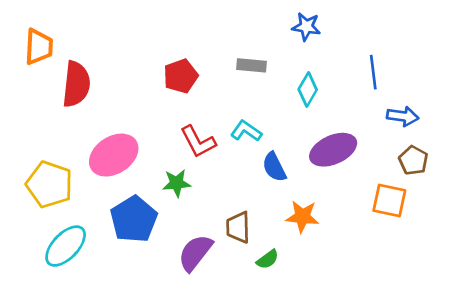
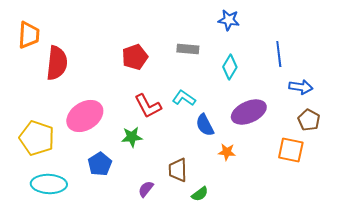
orange star: (302, 217) -> (227, 152), moved, size x0.7
blue pentagon: (134, 219) -> (100, 164), size x0.7
cyan ellipse: (66, 246) -> (49, 184), turned 48
purple semicircle: (195, 253) -> (146, 189), size x0.6

